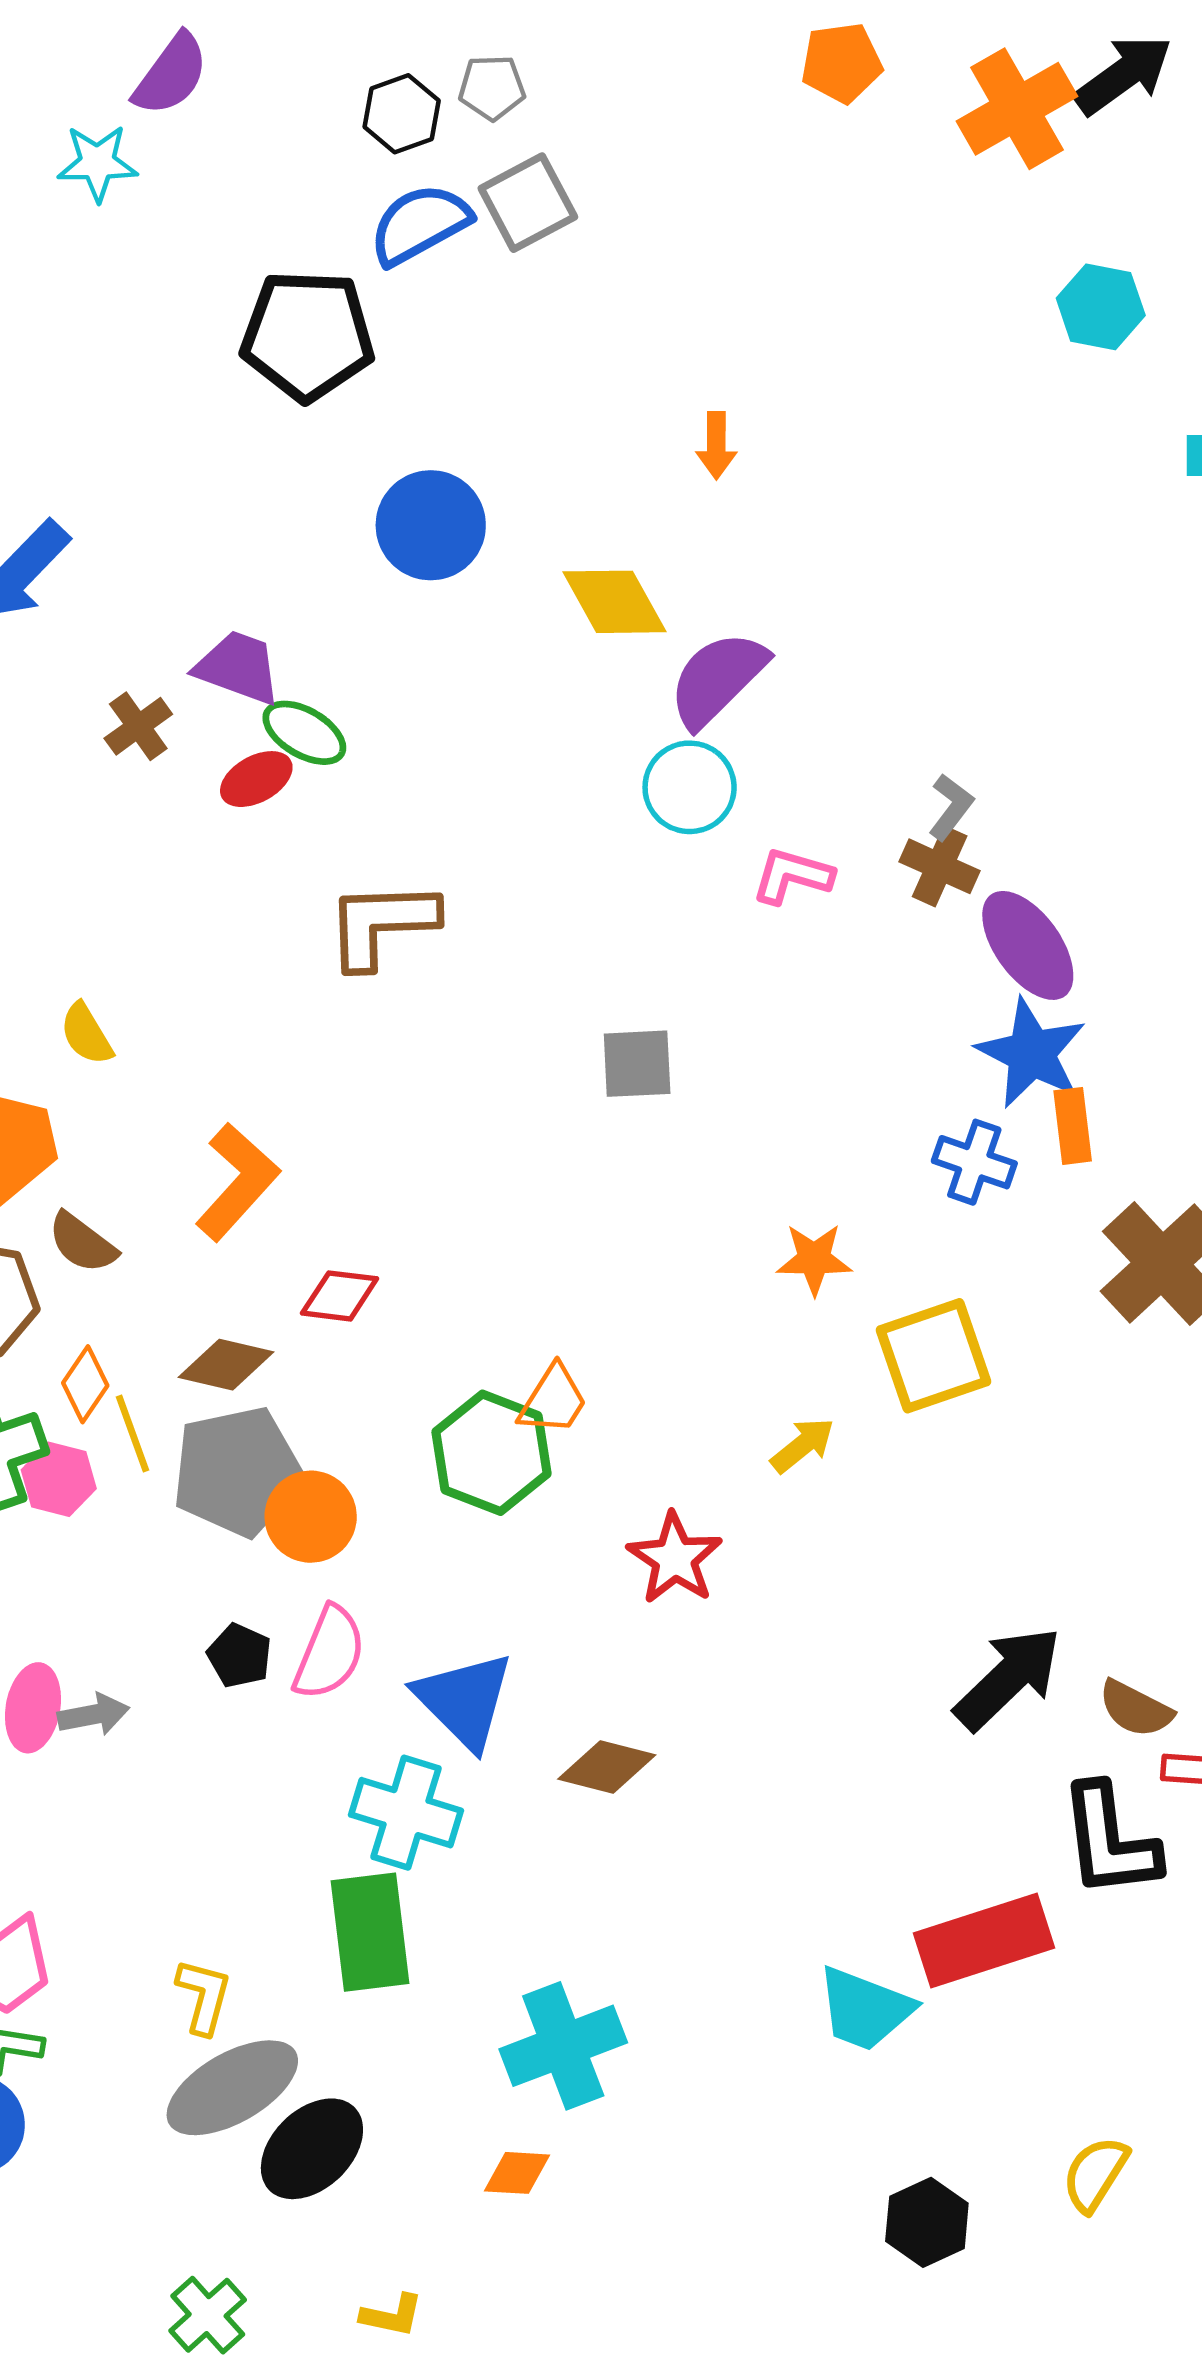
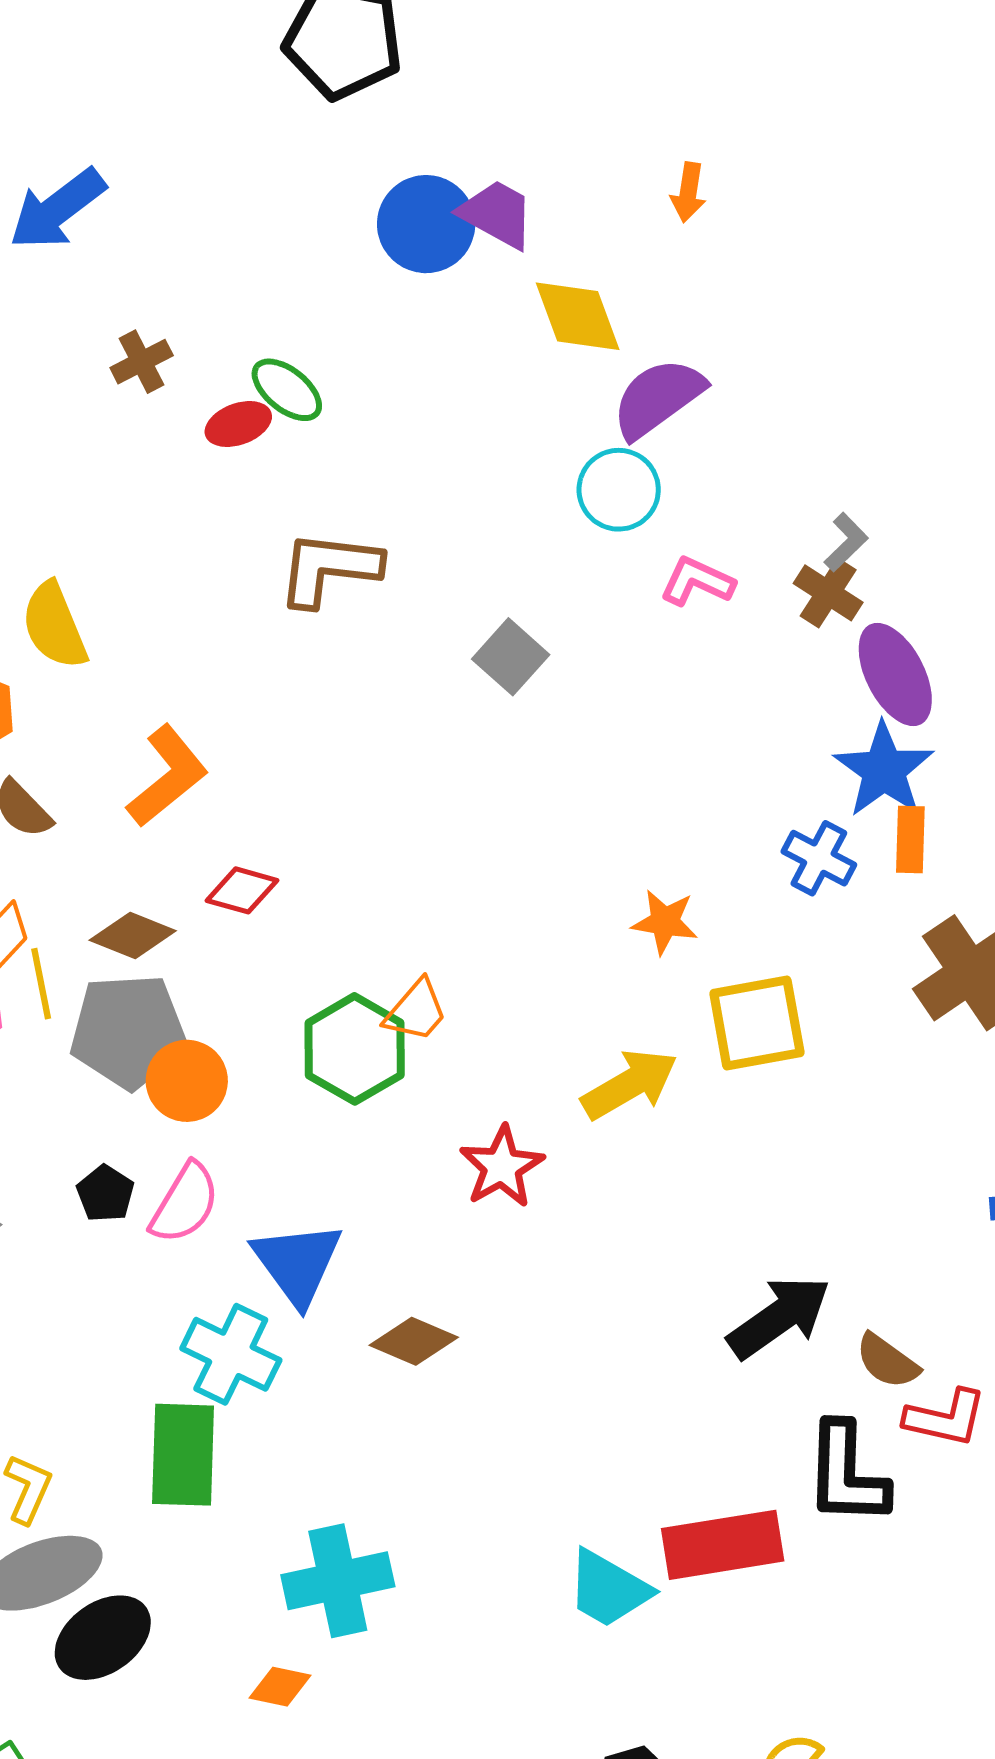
purple trapezoid: (238, 668) -> (497, 214), moved
yellow semicircle: (86, 1034) -> (54, 626), size x1.5
gray square: (637, 1064) -> (511, 657), moved, turned 36
yellow arrow: (803, 1445) -> (630, 1084), size x1.6

